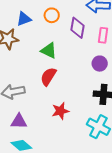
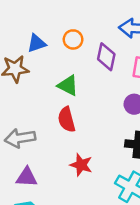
red semicircle: (48, 77) -> (67, 120), turned -48
red star: (60, 111) -> (81, 165), turned 30

